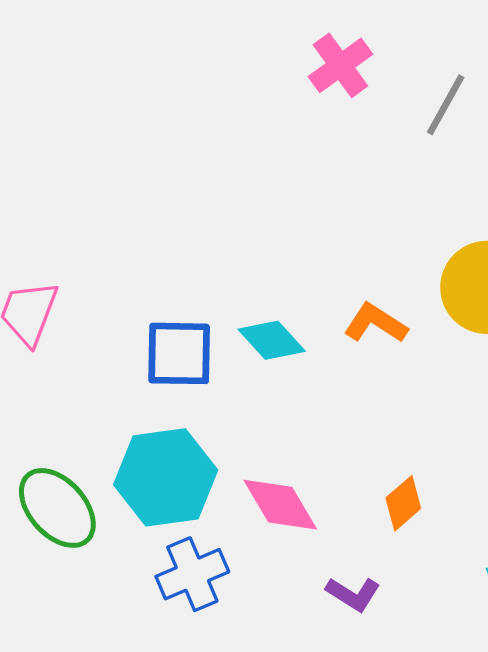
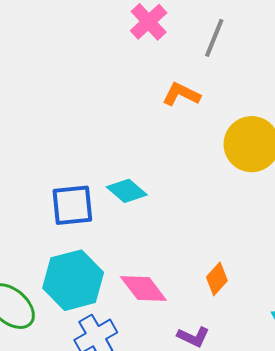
orange L-shape: (376, 323) -> (181, 94), moved

